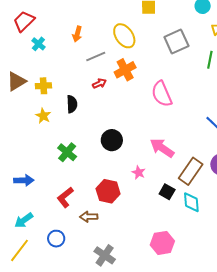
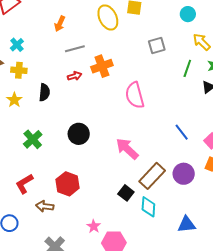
yellow ellipse: (124, 36) -> (108, 17), moved
gray square: (176, 42) -> (157, 46), size x0.7
cyan cross: (38, 44) -> (17, 45), moved
pink star: (139, 172) -> (94, 226), moved

